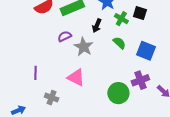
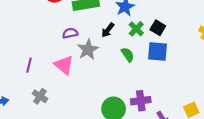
blue square: (146, 51) -> (158, 51), moved, turned -30
pink triangle: (76, 78) -> (64, 65), moved

